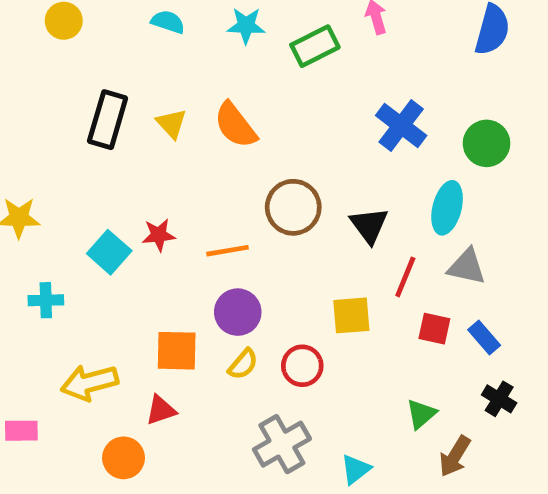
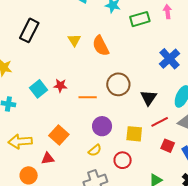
black rectangle: (108, 120) -> (29, 30), moved
red line: (405, 277) -> (160, 122), turned 30
purple circle: (238, 312) -> (102, 126), moved
orange square: (177, 351) -> (59, 135), turned 30
yellow semicircle: (243, 364) -> (95, 150), moved
red circle: (302, 366) -> (123, 160), moved

